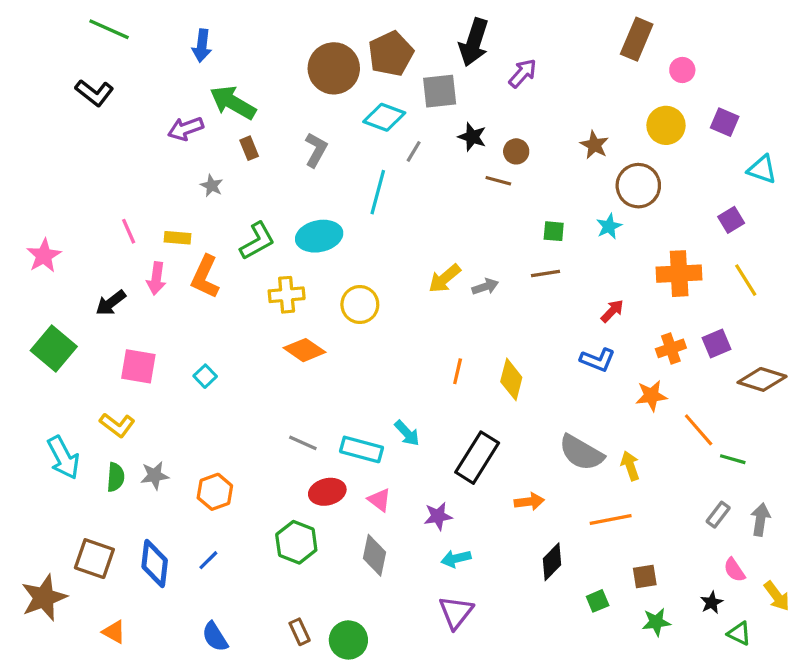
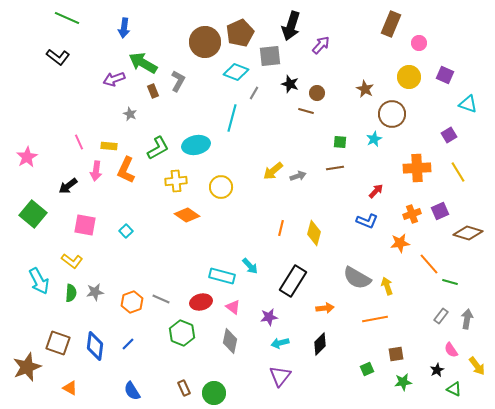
gray L-shape: (316, 150) -> (178, 81), moved
gray line: (303, 443) -> (161, 299), moved
black diamond: (552, 562) -> (320, 344), moved

